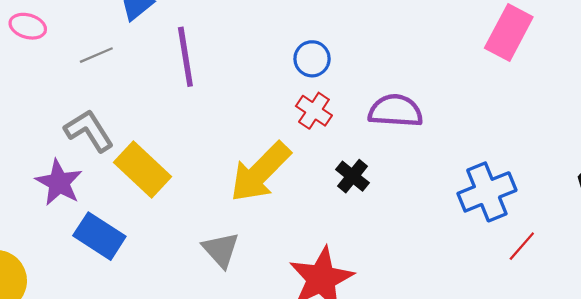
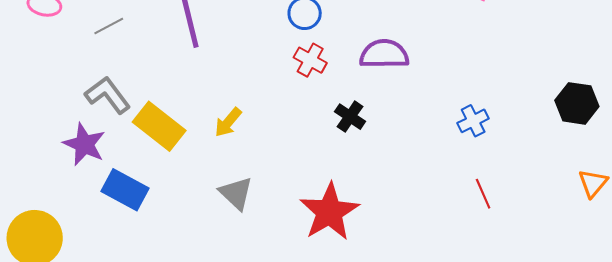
yellow arrow: (260, 172) -> (228, 122), moved, size x0.5
blue cross: (487, 192) -> (473, 121), size x0.6
red line: (522, 246) -> (483, 194), moved, turned -60

